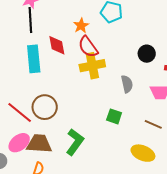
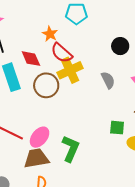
brown circle: (45, 107) -> (46, 85), moved
green square: (114, 116) -> (117, 128), moved
pink ellipse: (19, 143) -> (40, 137), moved

